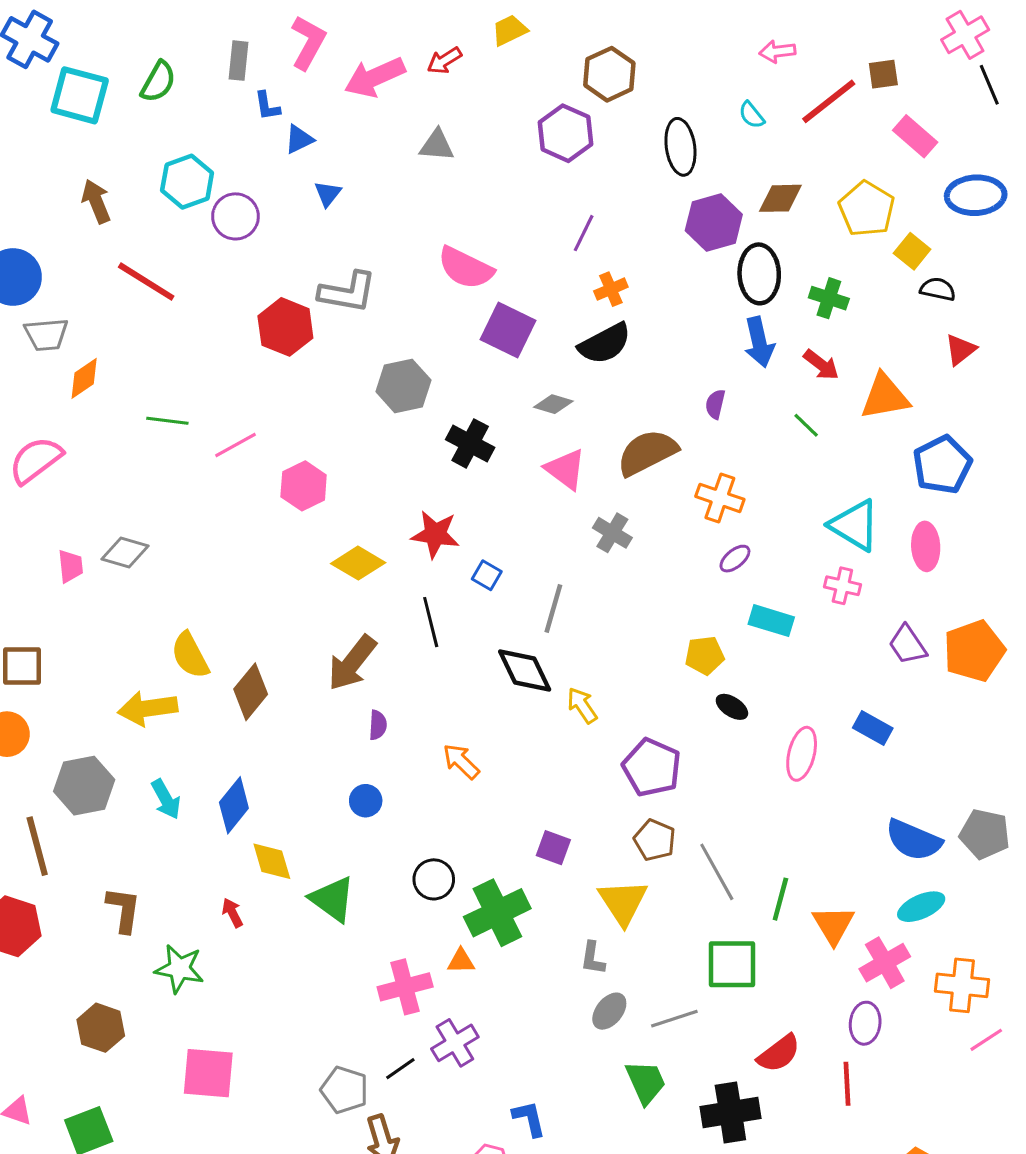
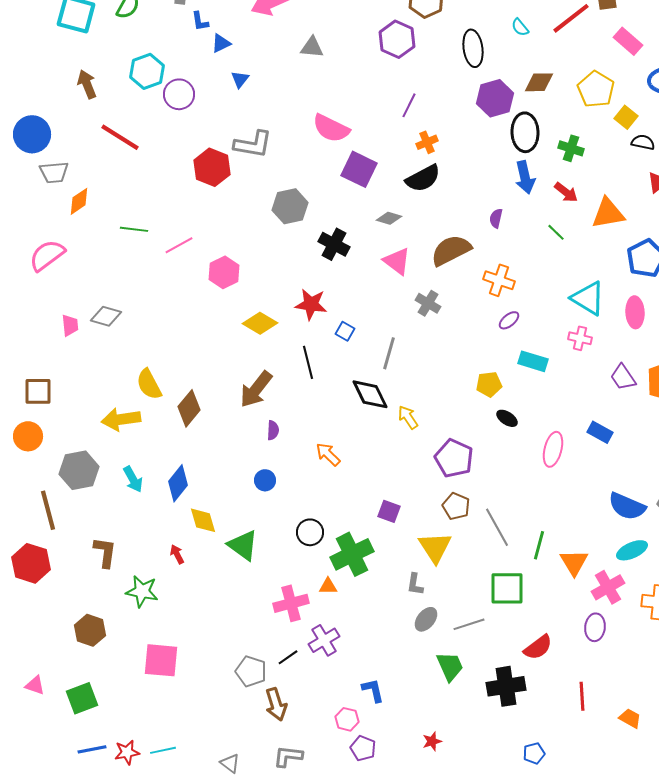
red line: (847, 1084) -> (582, 696), moved

